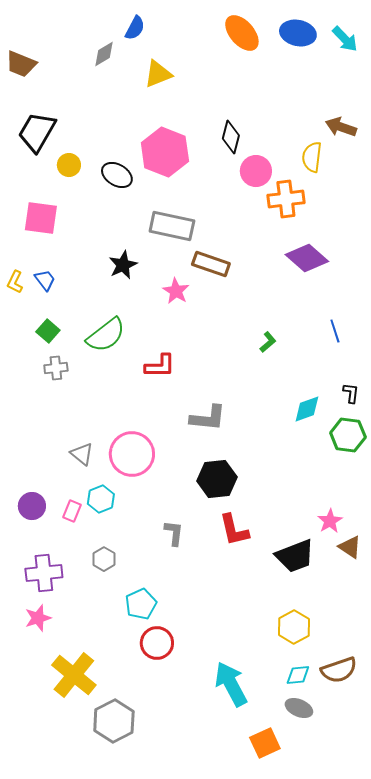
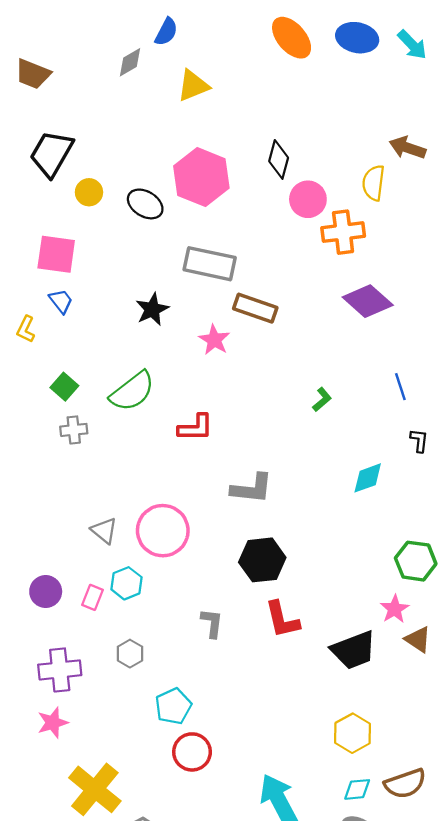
blue trapezoid: (45, 280) -> (61, 301), moved
black L-shape: (351, 393) -> (419, 440), moved
green hexagon: (348, 435) -> (416, 561), moved

